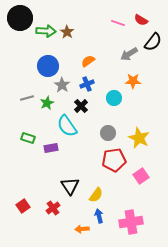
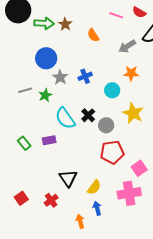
orange semicircle: (88, 61) -> (93, 35), moved, turned -88
black cross: (81, 106) -> (88, 115), moved
green rectangle: (28, 138) -> (24, 143), moved, turned 32
yellow star: (139, 138) -> (133, 113), moved
pink cross: (131, 222) -> (129, 193), moved
orange arrow: (82, 229) -> (80, 221), turned 80

